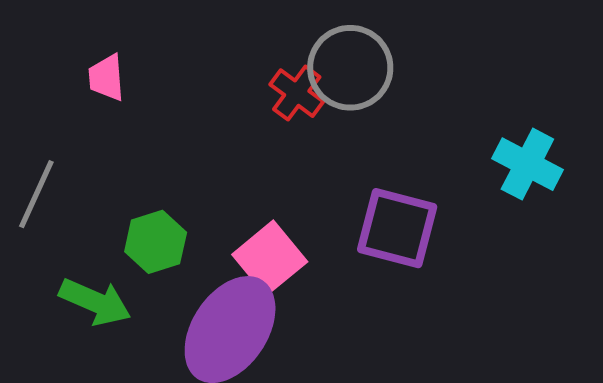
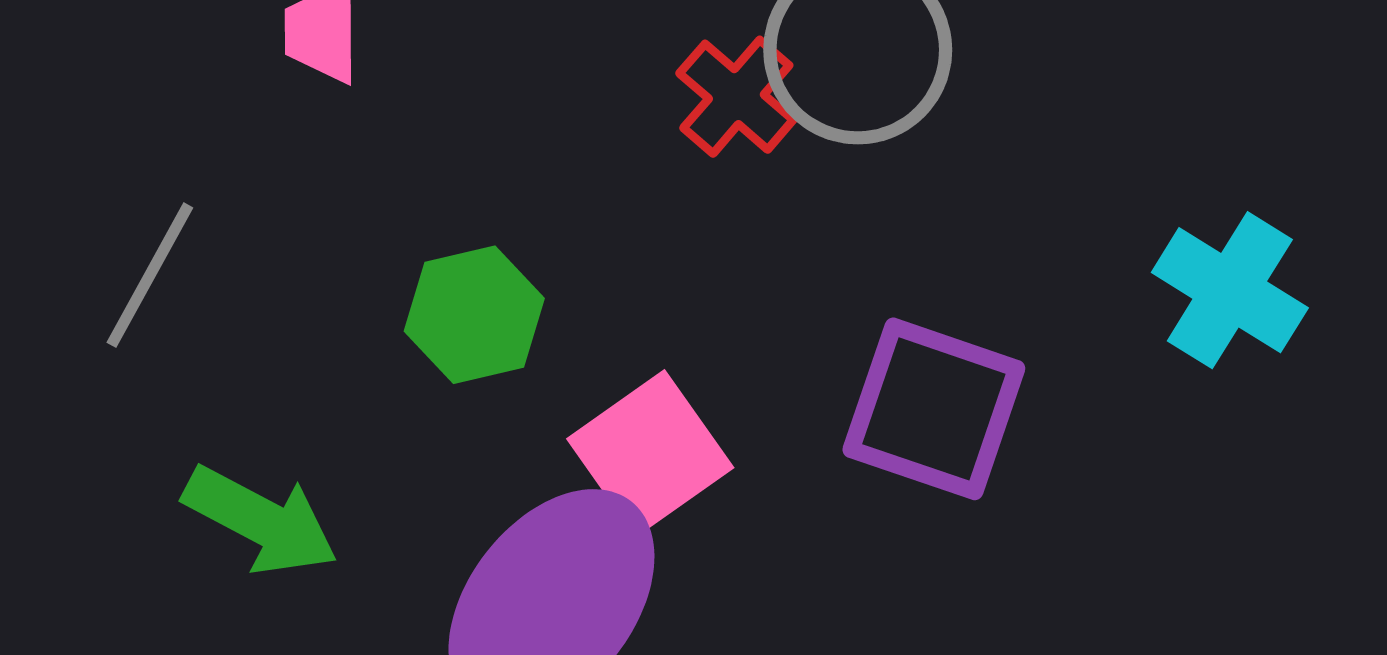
green hexagon: (156, 242) -> (474, 315), moved

